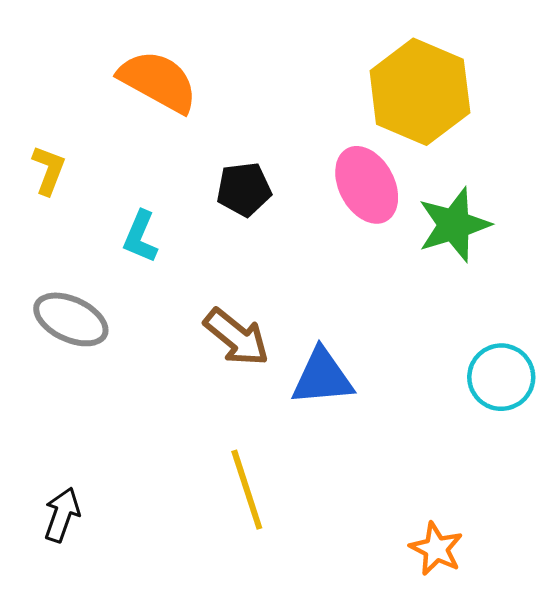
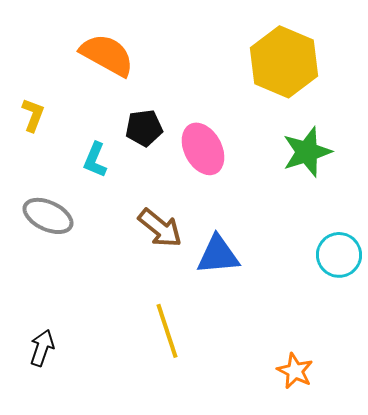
pink ellipse: (367, 185) -> (203, 149), moved
black pentagon: (244, 189) -> (144, 128), moved

